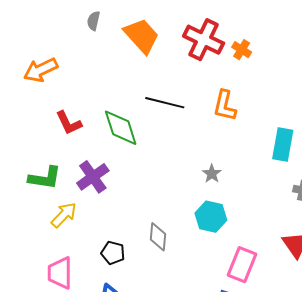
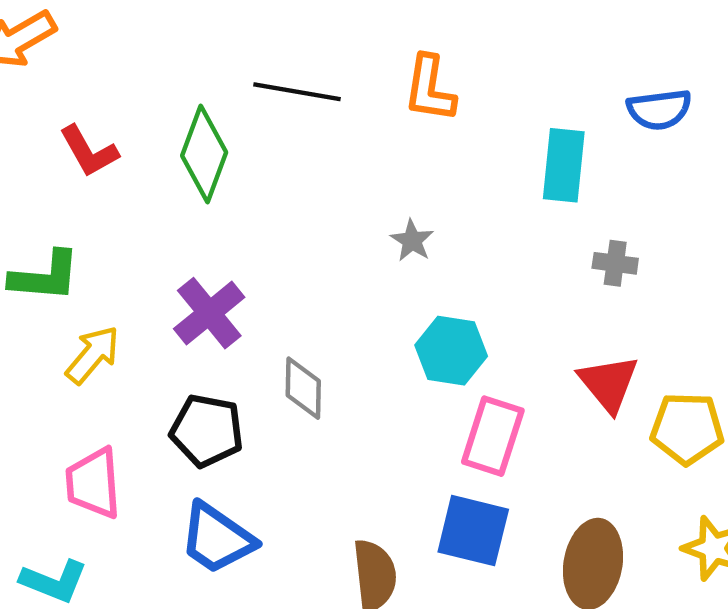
green diamond: (121, 128) -> (204, 154), turned 42
purple cross: (93, 177) -> (209, 313), moved
cyan hexagon: (211, 217) -> (451, 351), moved
black pentagon: (113, 253) -> (207, 431), size x1.4

